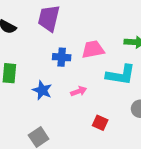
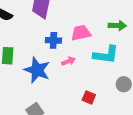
blue star: (42, 90) -> (37, 70), size x1.5
pink arrow: (79, 91) -> (68, 61), moved

